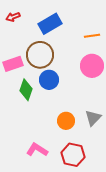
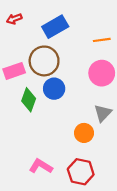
gray triangle: (93, 118) -> (103, 113), moved
orange circle: (66, 121) -> (84, 133), moved

